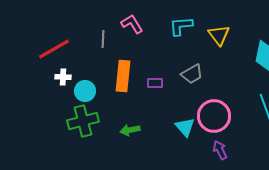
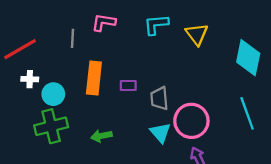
pink L-shape: (132, 24) -> (104, 22), turned -50
gray trapezoid: (192, 74) -> (159, 98), moved, turned 115

